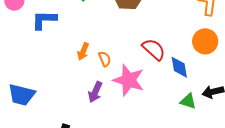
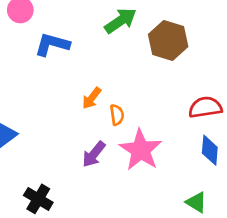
red semicircle: (154, 49) -> (205, 107), moved, turned -65
green triangle: (188, 101) -> (196, 202), moved

